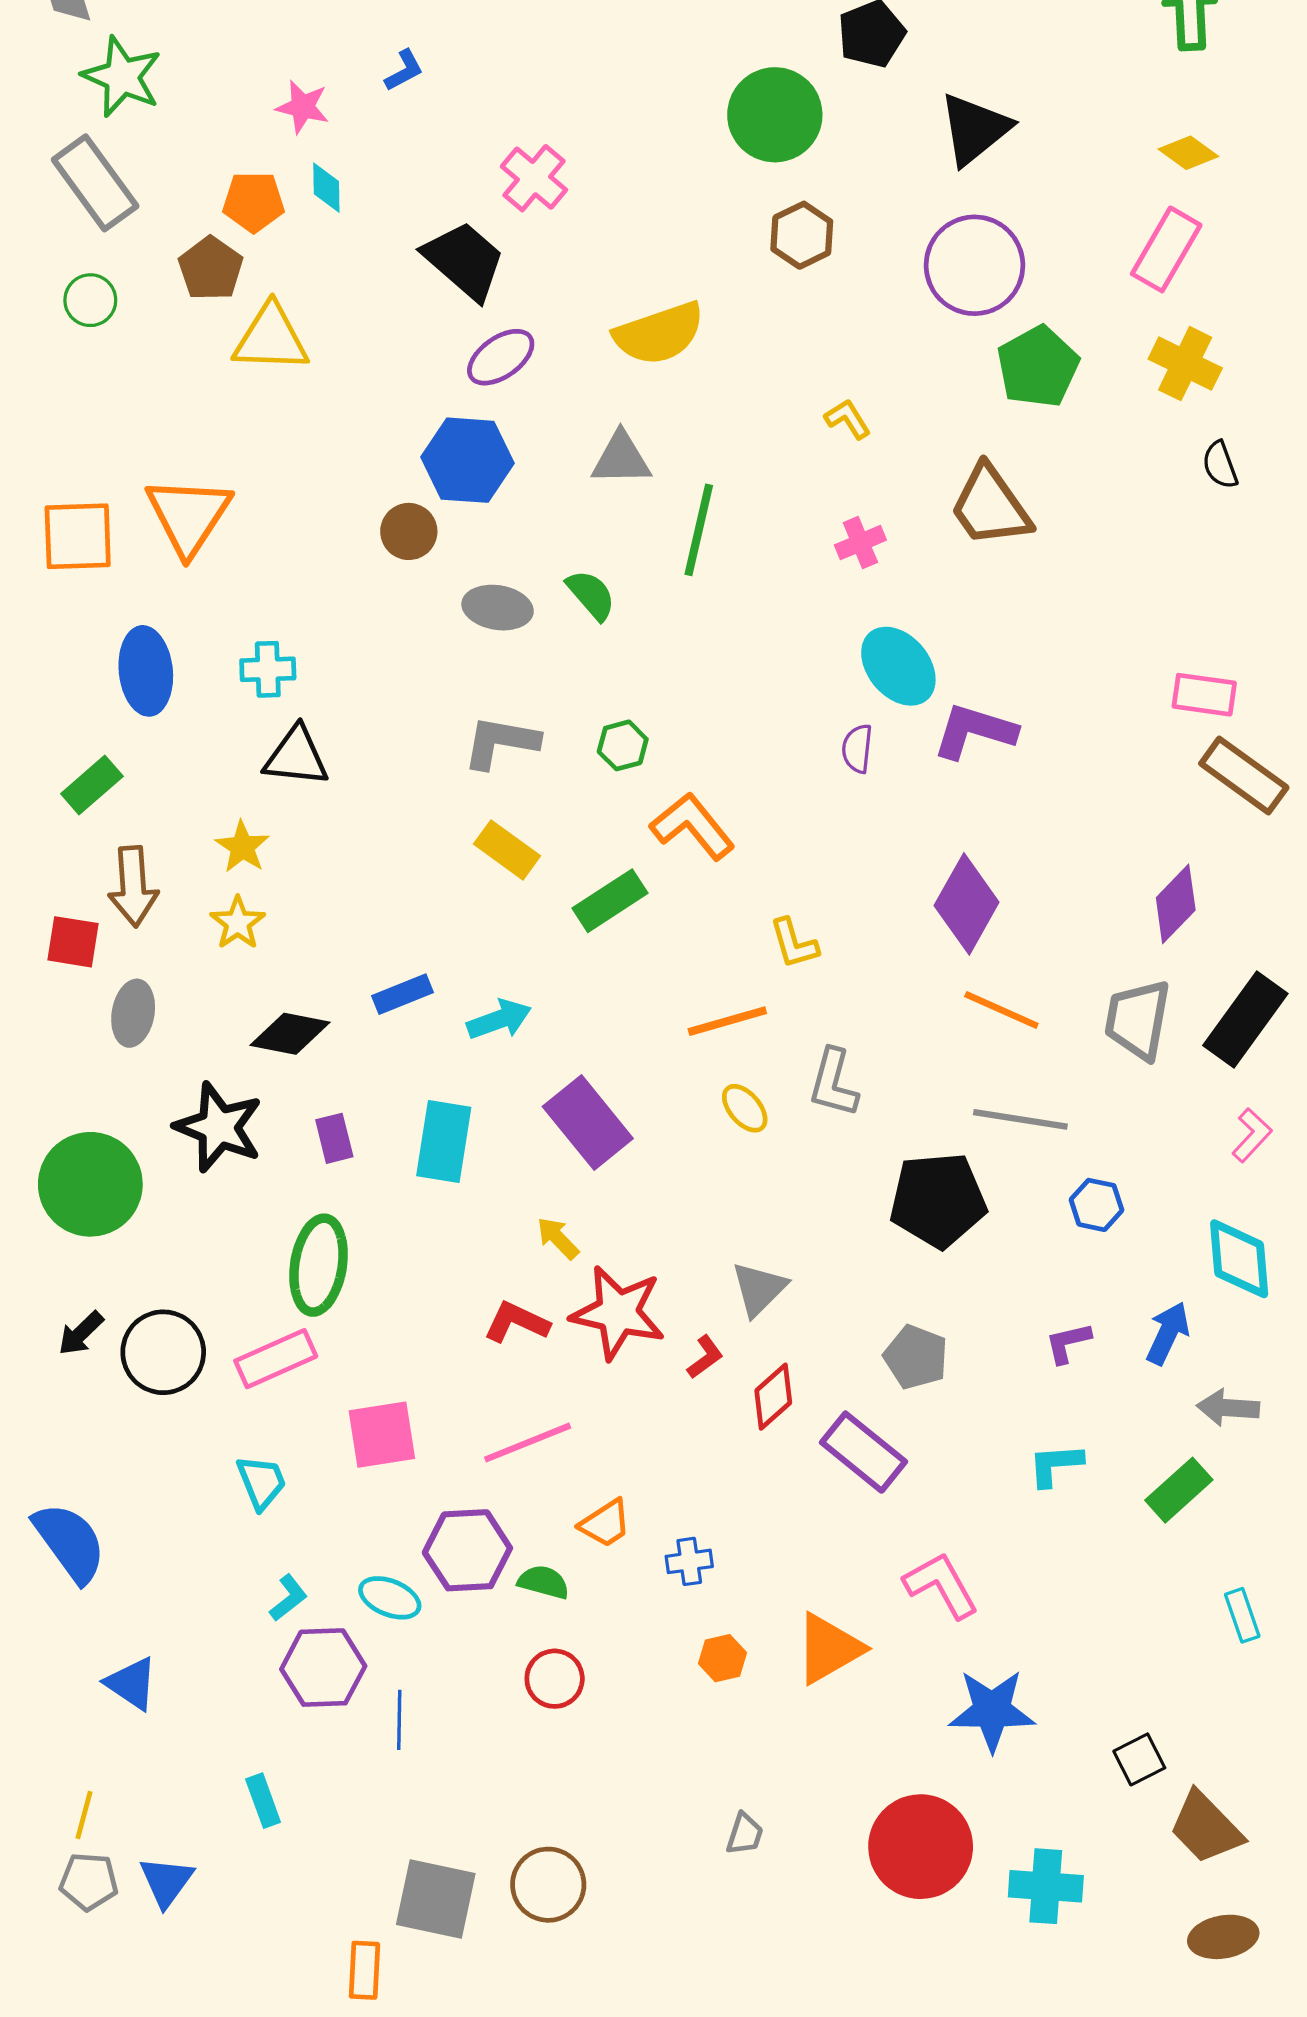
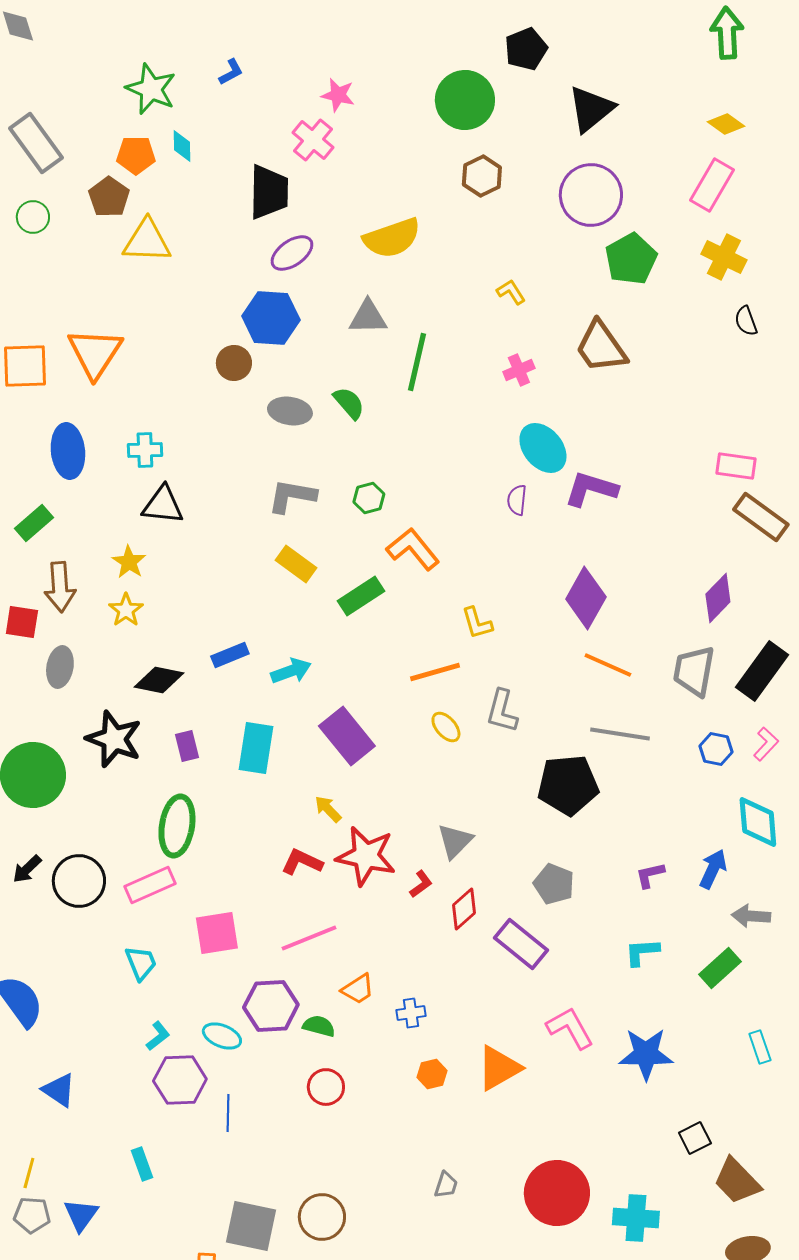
green star: (122, 77) -> (151, 89), moved
pink star: (303, 107) -> (338, 95), moved
black trapezoid: (464, 261) -> (269, 192), turned 50
blue hexagon: (1096, 1205) -> (716, 749), moved
blue star: (992, 1710) -> (646, 1054), moved

